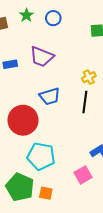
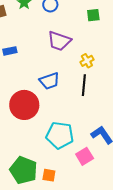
purple trapezoid: (42, 57) -> (59, 41), moved
cyan pentagon: (41, 156) -> (60, 135), moved

